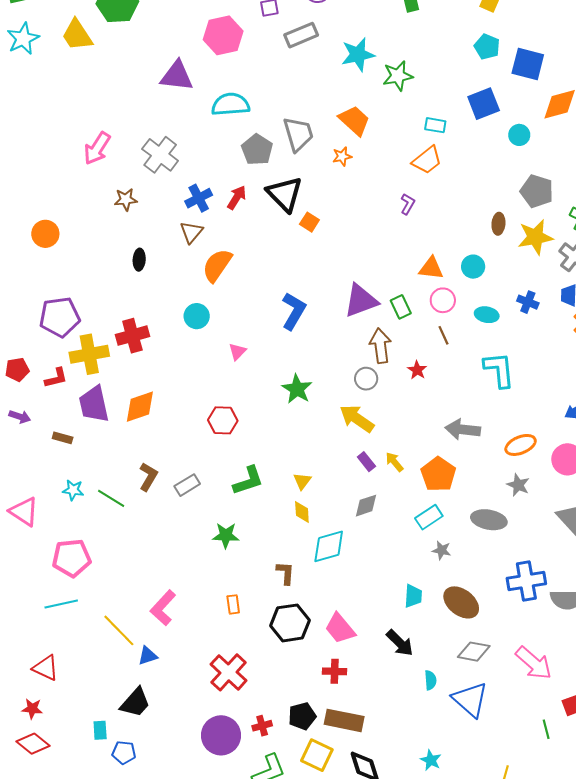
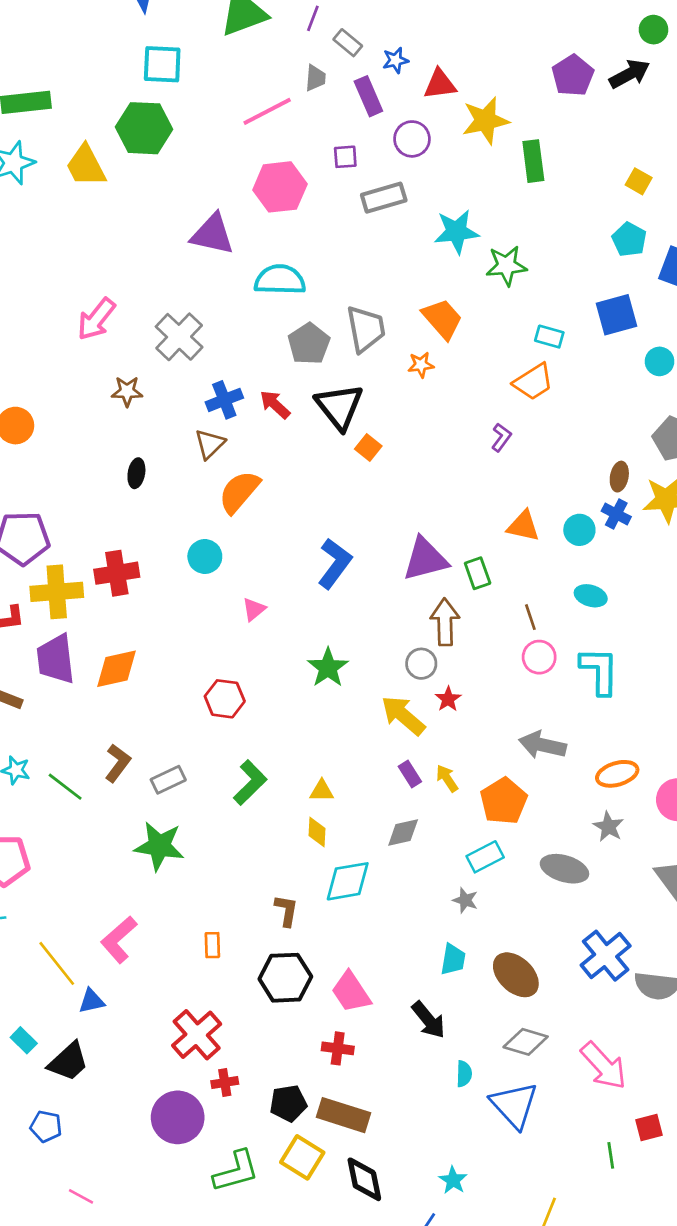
red arrow: (237, 197) -> (275, 404), turned -85
pink circle: (443, 300) -> (539, 657), moved
blue cross: (528, 302) -> (616, 514), moved
red star: (417, 370) -> (448, 699), moved
green L-shape: (248, 481) -> (250, 782), turned -32
yellow triangle: (302, 481) -> (322, 791), turned 48
green star: (226, 535) -> (159, 846), moved, size x1.4
gray star: (442, 550) -> (465, 900), moved
blue cross: (526, 581) -> (606, 956), turned -36
red cross: (262, 726) -> (225, 1082), moved
cyan rectangle: (100, 730) -> (24, 1040), moved, turned -48

